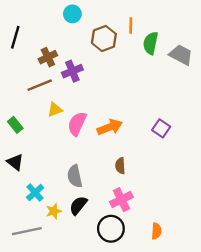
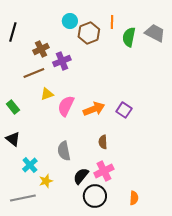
cyan circle: (72, 14) -> (70, 21), moved
gray trapezoid: (181, 55) -> (155, 33), moved
purple square: (161, 128) -> (124, 110), moved
black semicircle: (78, 205) -> (81, 176), moved

